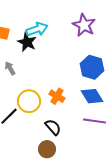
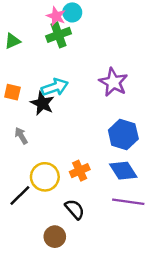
orange cross: (57, 96) -> (80, 171), turned 35
brown circle: (47, 149) -> (55, 237), moved

